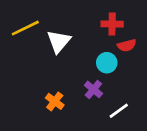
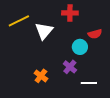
red cross: (112, 24) -> (70, 13), moved
white line: (119, 111) -> (89, 83), turned 35

